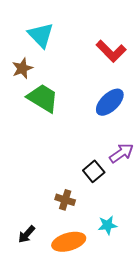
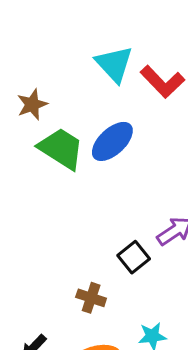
cyan triangle: (41, 35) -> (114, 64), moved
blue ellipse: (110, 102) -> (112, 141), moved

